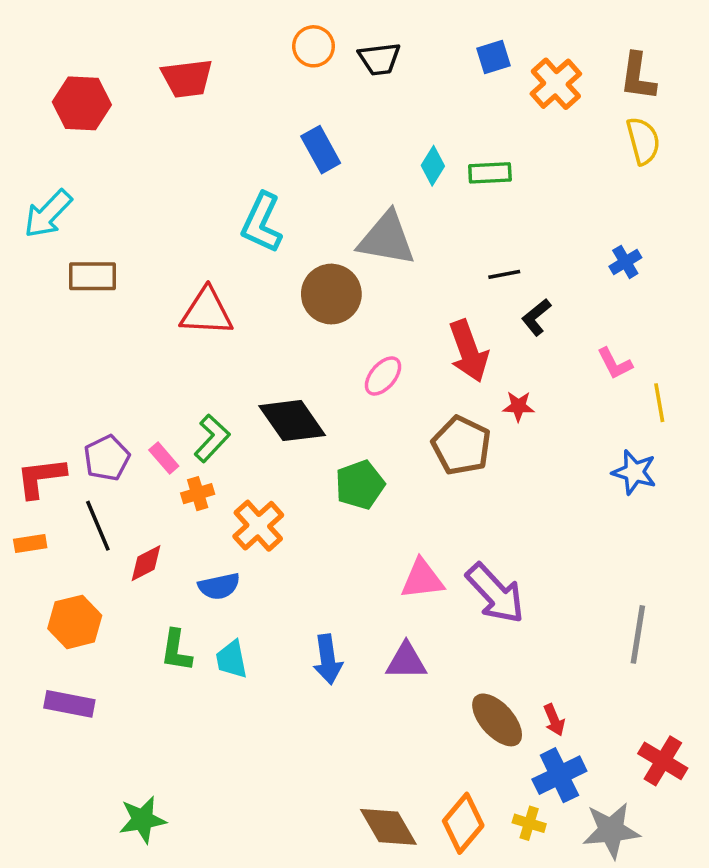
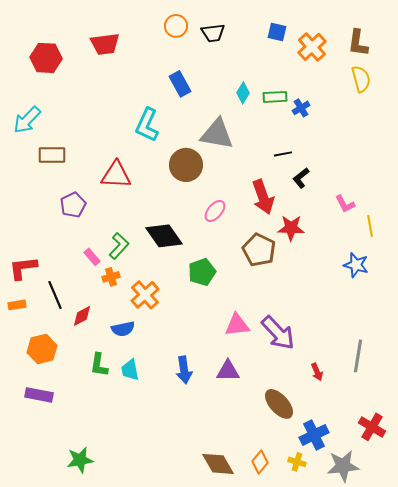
blue square: (493, 57) -> (277, 32), turned 30
blue cross: (625, 262) -> (301, 108), moved
red star: (518, 406) -> (291, 228), size x1.5
purple pentagon: (107, 458) -> (73, 205), moved
red arrow: (554, 720) -> (317, 372), moved
orange diamond: (463, 823) -> (260, 462), size x0.7

